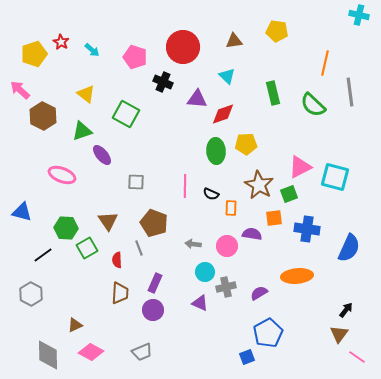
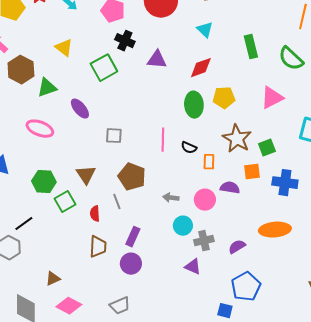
black cross: (163, 82) -> (125, 41), moved
purple triangle: (197, 99) -> (157, 60), moved
green square: (126, 114) -> (104, 68), turned 32
green triangle: (82, 131) -> (47, 88), moved
pink triangle: (300, 167) -> (272, 98), moved
black line: (43, 255) -> (24, 224), moved
purple triangle: (200, 303) -> (193, 267), moved
blue square: (247, 357) -> (225, 311), turned 35

